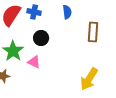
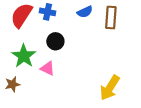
blue semicircle: (67, 12) -> (85, 12), turned 72
brown rectangle: (93, 32) -> (111, 18), moved

